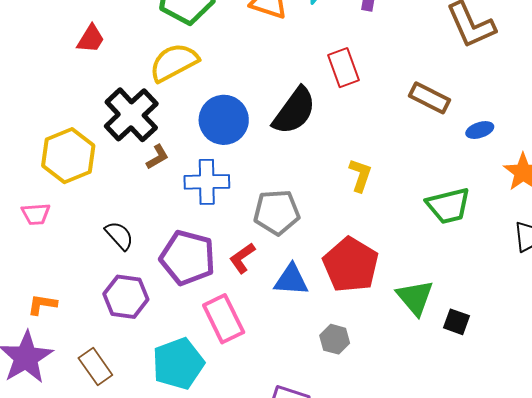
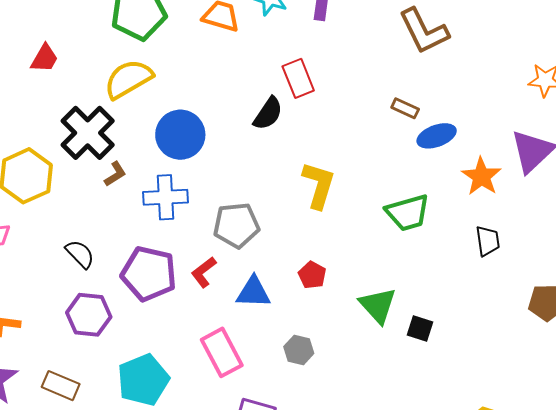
brown rectangle: (430, 98) -> (405, 108), moved, size x0.7
black semicircle: (294, 111) -> (268, 114), moved, size x0.7
blue ellipse: (480, 130) -> (437, 136), size x1.4
yellow L-shape: (360, 175) -> (319, 185), size x1.4
red pentagon: (351, 265) -> (312, 275), size x0.5
pink rectangle: (224, 319) -> (222, 352), moved
brown rectangle: (95, 366) -> (61, 386), turned -30

